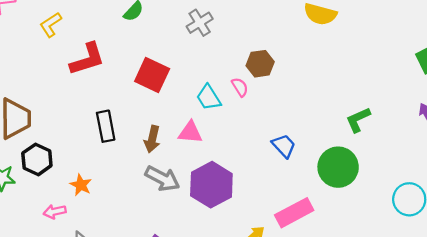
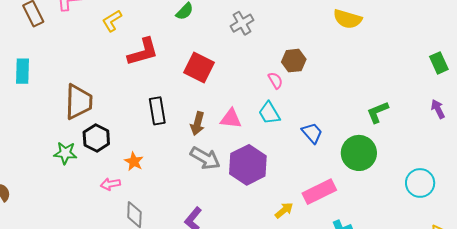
cyan trapezoid: (209, 98) -> (269, 113), moved

